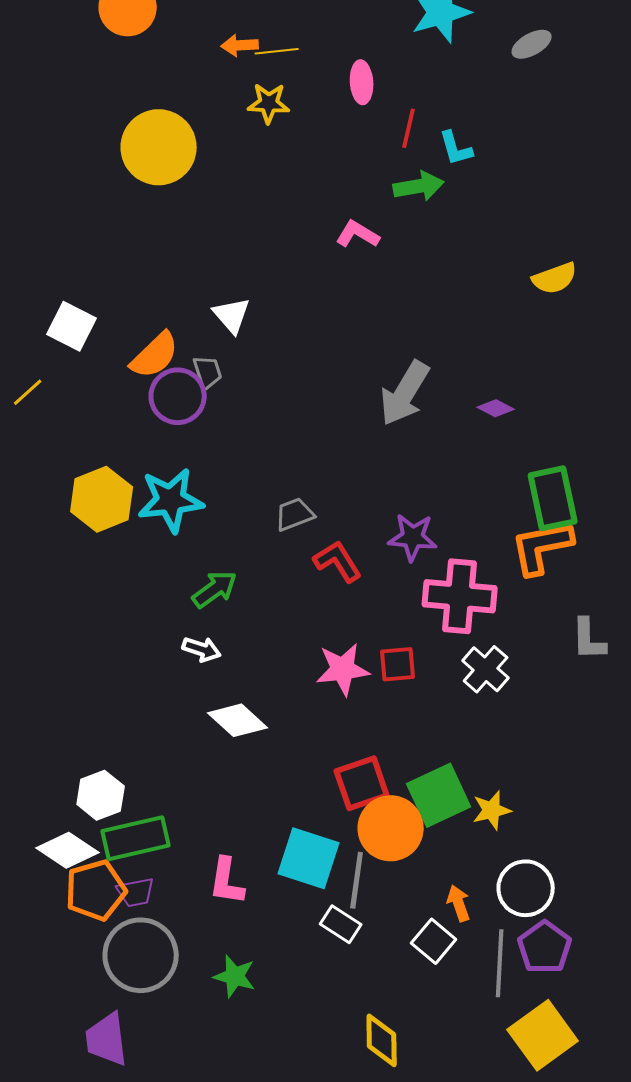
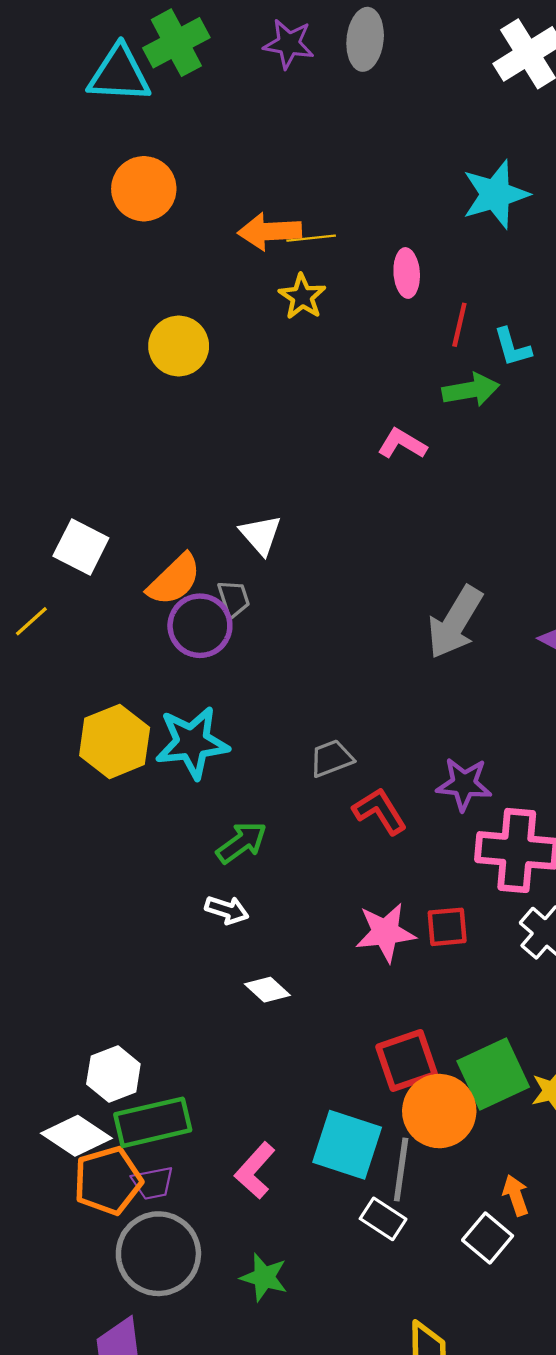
orange arrow: (240, 45) -> (270, 231), size x1.5
yellow star: (269, 103) -> (302, 297), turned 30
yellow circle: (159, 147) -> (179, 346), size x0.7
white diamond: (238, 720) -> (267, 990), size x0.7
pink L-shape: (227, 881) -> (255, 1171), turned 33

